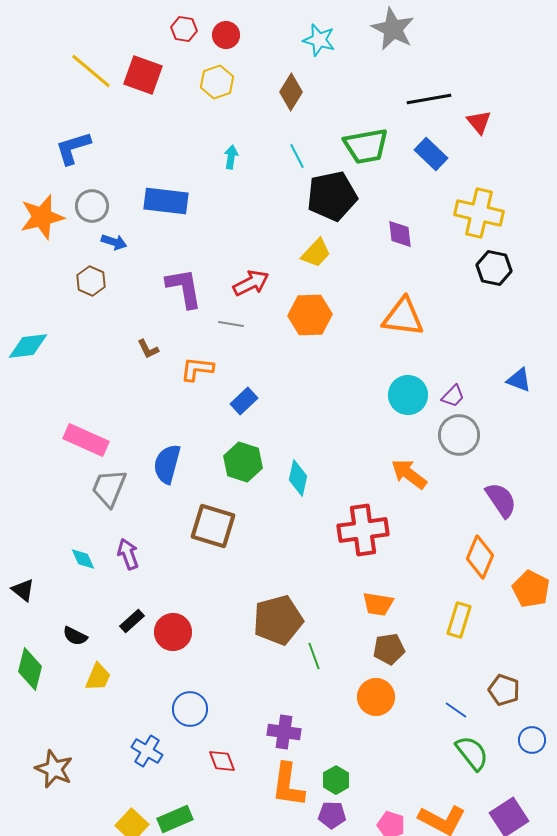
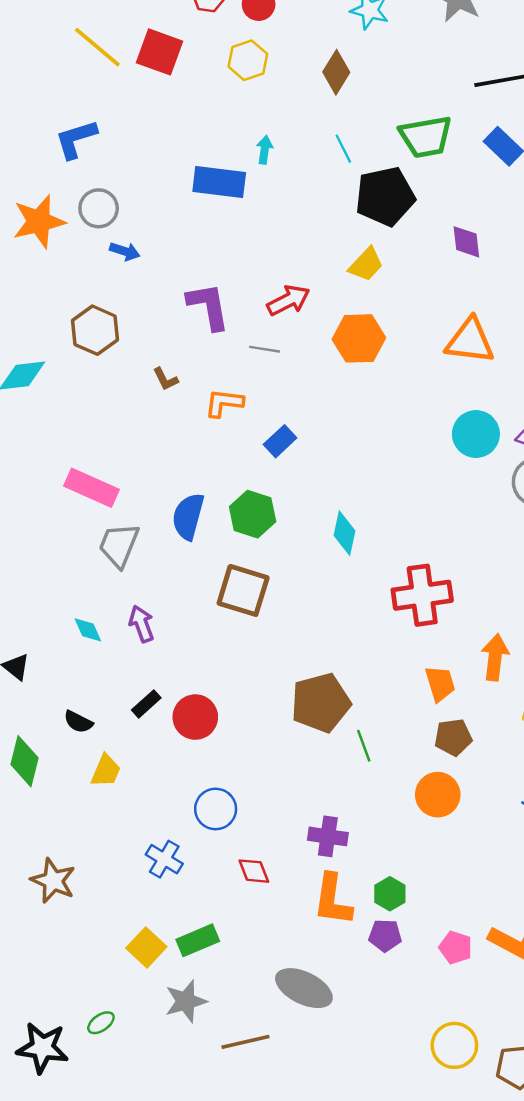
blue rectangle: (166, 201) -> (219, 182), moved
brown hexagon: (91, 281) -> (95, 330), moved, size x1.4
green hexagon: (243, 462) -> (253, 514), moved
orange arrow: (409, 474) -> (495, 657), moved, turned 60
orange trapezoid: (378, 604) -> (440, 684), turned -116

